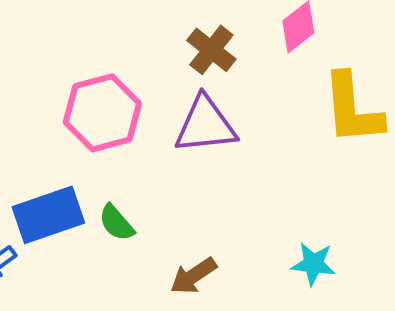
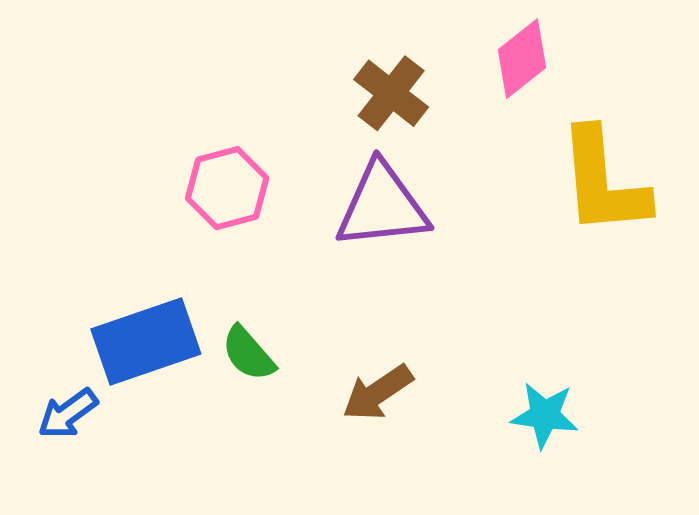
pink hexagon: (102, 113) -> (227, 188), size x0.7
brown arrow: (193, 276) -> (378, 393), moved

